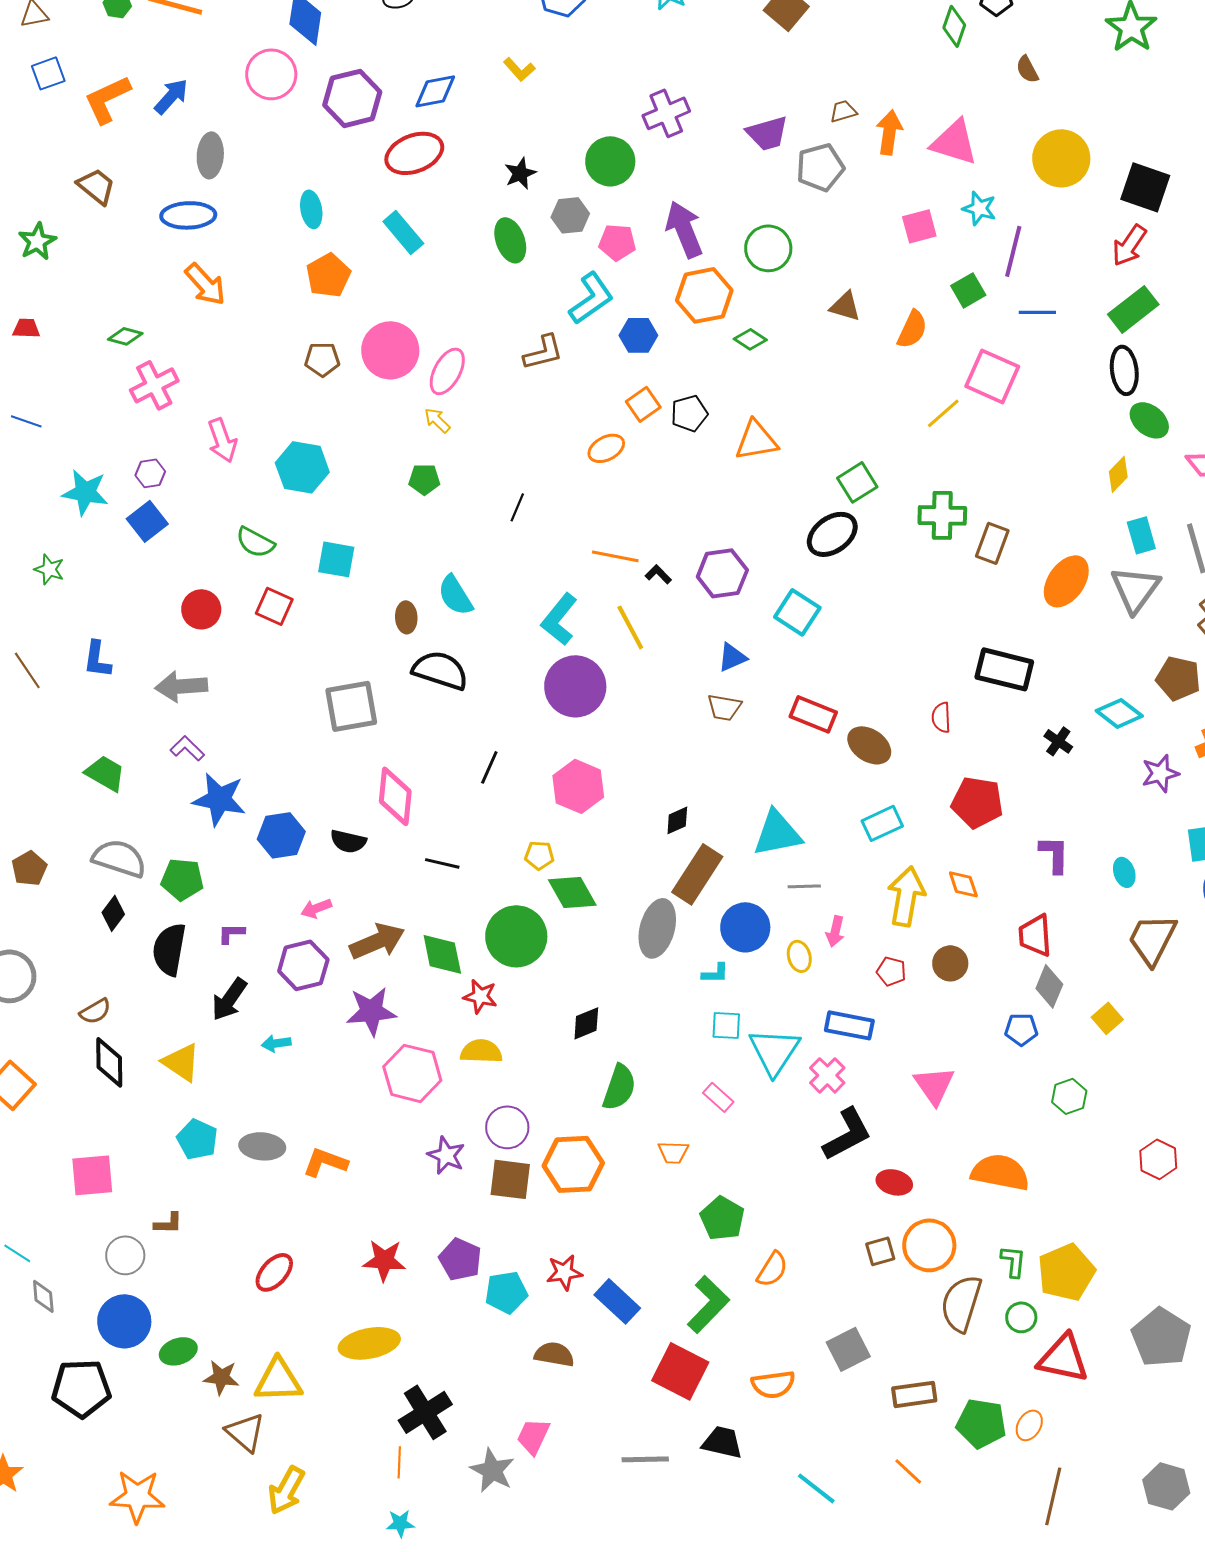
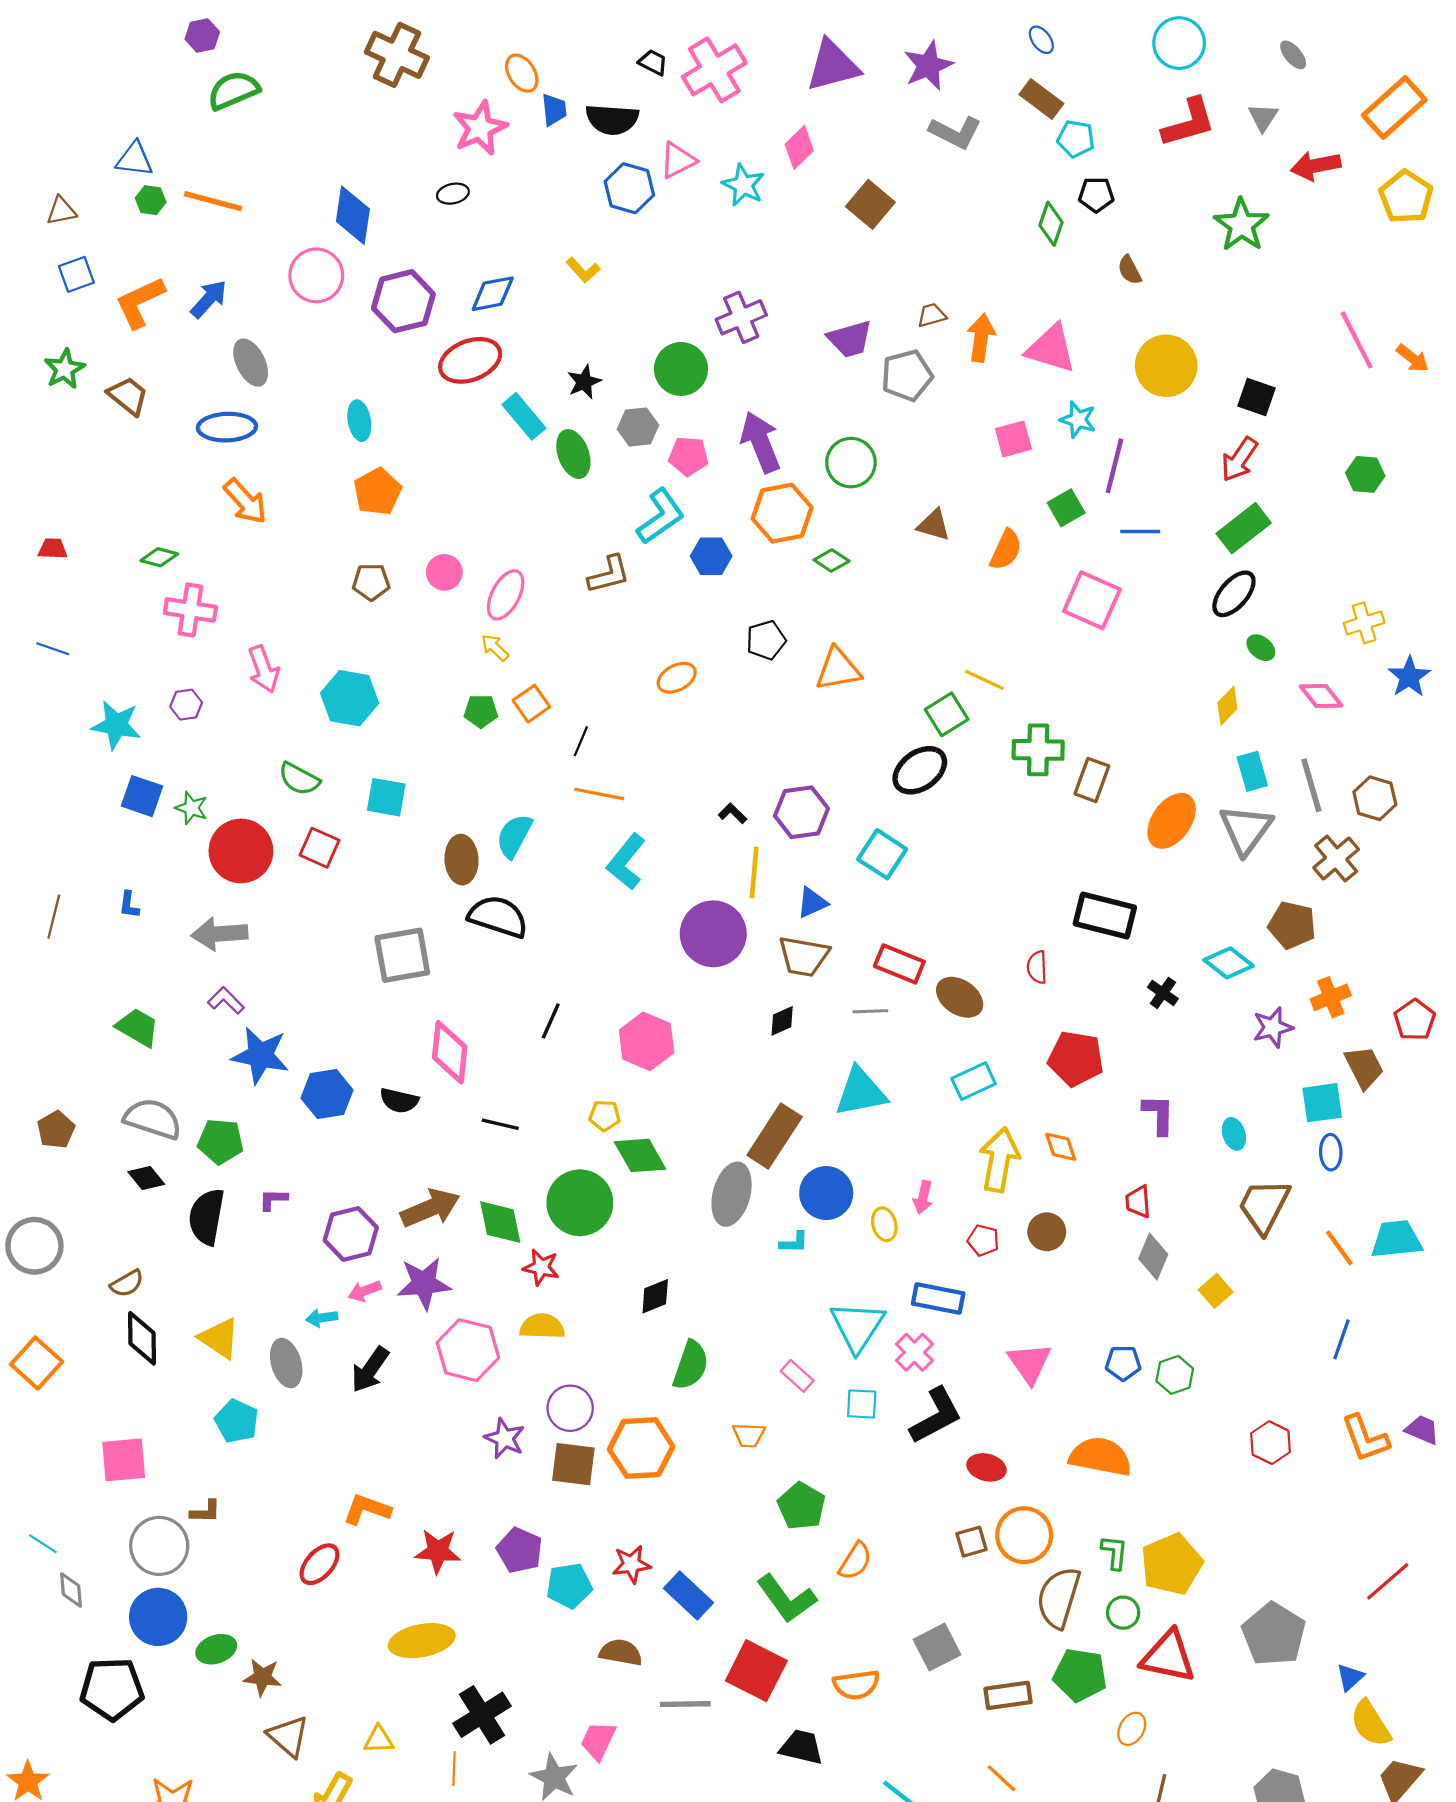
gray ellipse: (210, 155) -> (251, 363), turned -30
black square: (1145, 187) -> (1257, 397), size x0.7
cyan rectangle: (403, 232) -> (524, 416), moved
green star: (37, 241) -> (65, 369), moved
pink circle: (390, 350) -> (444, 572), size x0.6
black ellipse: (1124, 370) -> (1234, 594), turned 48
pink cross: (154, 385) -> (190, 610), turned 36
orange square: (643, 404) -> (531, 704), moved
yellow line: (943, 413) -> (984, 680), moved, turned 66
green ellipse: (1149, 420) -> (1261, 648), size x0.7
blue square: (147, 521) -> (142, 796), moved, turned -33
orange line: (615, 556) -> (599, 794), moved
green star: (49, 569) -> (191, 808), moved
cyan semicircle: (455, 595) -> (514, 836), turned 60
red circle: (201, 609) -> (241, 851), size x1.5
brown ellipse: (406, 617) -> (462, 860), size x1.4
yellow line: (630, 627) -> (754, 872), moved, turned 33
blue L-shape: (97, 659) -> (129, 905), size x0.7
brown line: (27, 670) -> (54, 917), turned 48
purple circle: (575, 686) -> (713, 934), moved
brown trapezoid: (724, 707) -> (804, 956), size x1.4
black diamond: (677, 820) -> (782, 1021), moved
gray line: (804, 886) -> (870, 1011), moved
pink arrow: (316, 908) -> (365, 1291), moved
black diamond: (113, 913) -> (146, 1178), turned -76
red trapezoid: (1035, 935) -> (1138, 1202), size x0.7
black arrow: (229, 999) -> (370, 1369), moved
cyan square: (726, 1025) -> (862, 1404), moved
blue pentagon: (1021, 1029) -> (1123, 1363), moved
gray ellipse: (262, 1146) -> (286, 1363), moved, turned 69
orange L-shape: (325, 1162) -> (367, 1509), moved
gray circle: (125, 1255) -> (159, 1546), size x1.4
green L-shape: (708, 1304) -> (786, 1599), turned 100
yellow triangle: (278, 1380) -> (379, 1740), moved, size x0.6
green pentagon: (981, 1423) -> (1080, 1675), moved
gray line: (645, 1459) -> (685, 1704), moved

